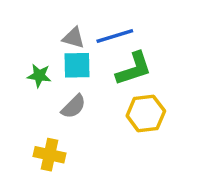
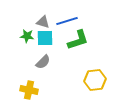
green star: (39, 76) -> (27, 36), moved
yellow hexagon: (146, 113) -> (95, 80), moved

